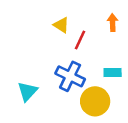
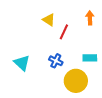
blue cross: (70, 76) -> (56, 61), size x0.6
cyan triangle: (28, 91) -> (22, 63), moved, turned -30

